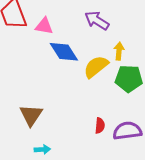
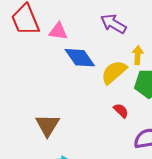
red semicircle: (100, 126) -> (121, 111), moved, turned -49

